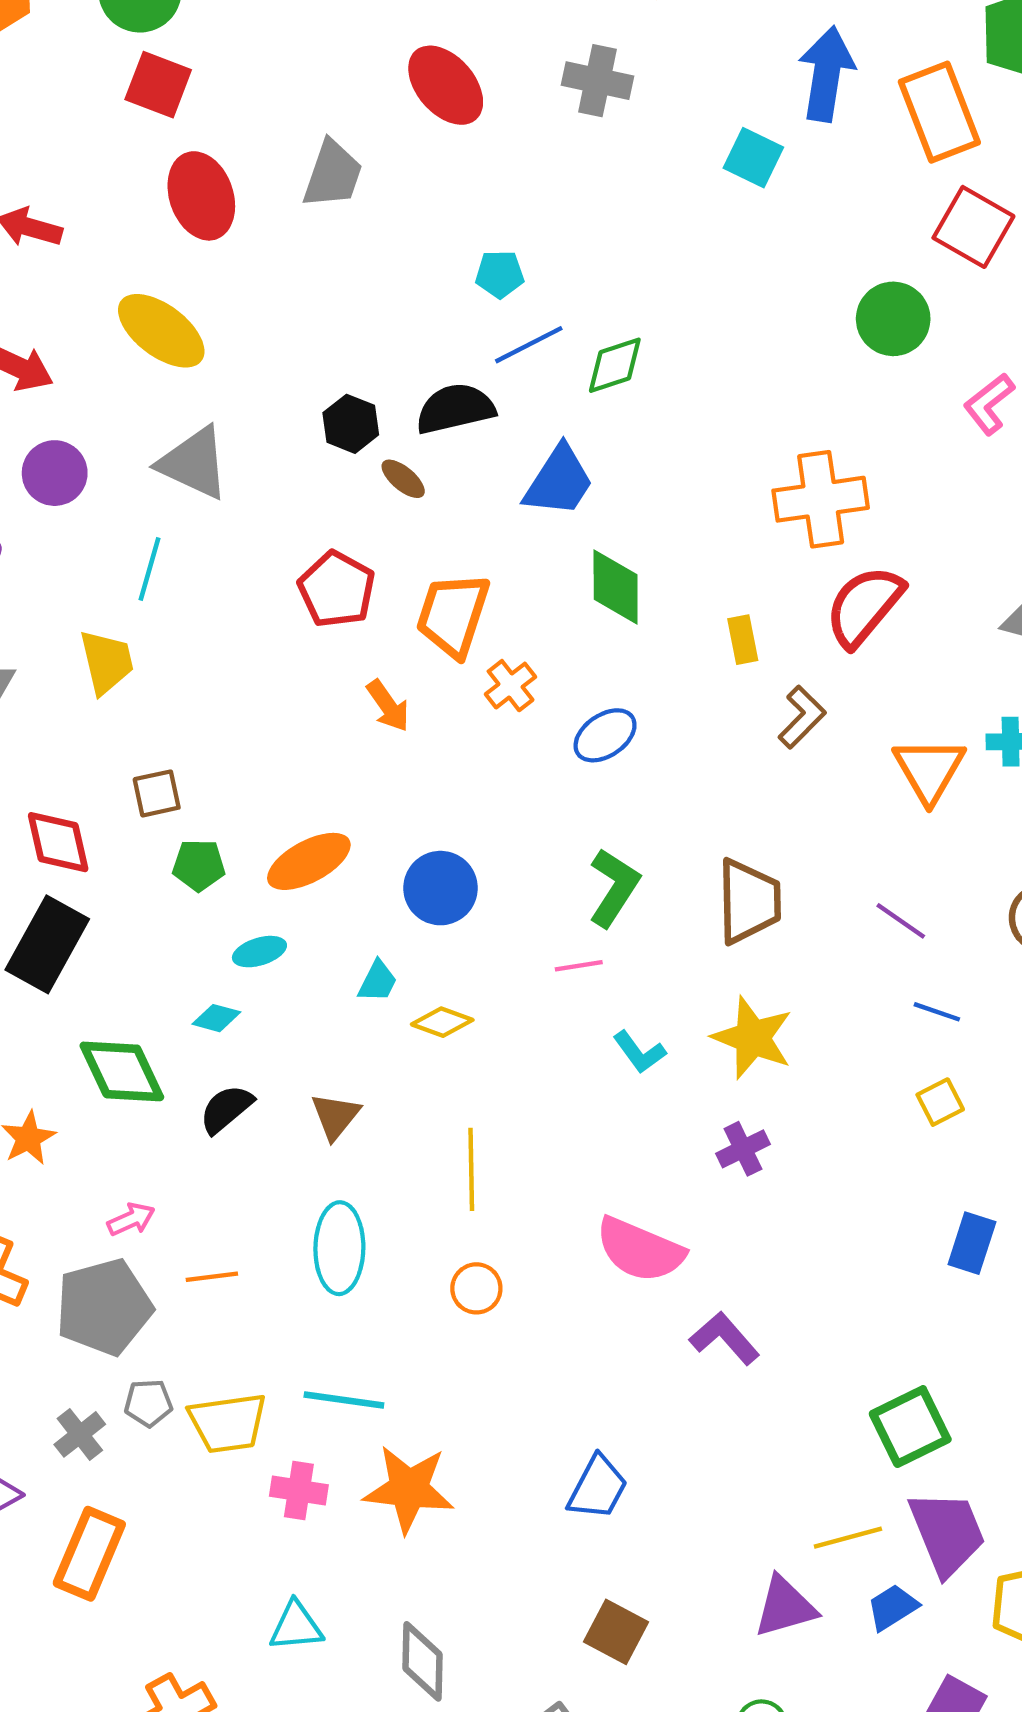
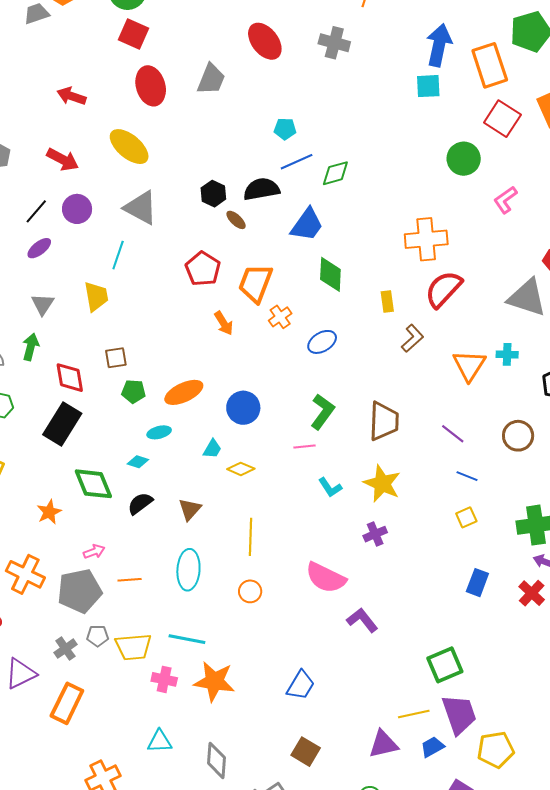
cyan square: (753, 158) -> (428, 86), moved, turned -32

